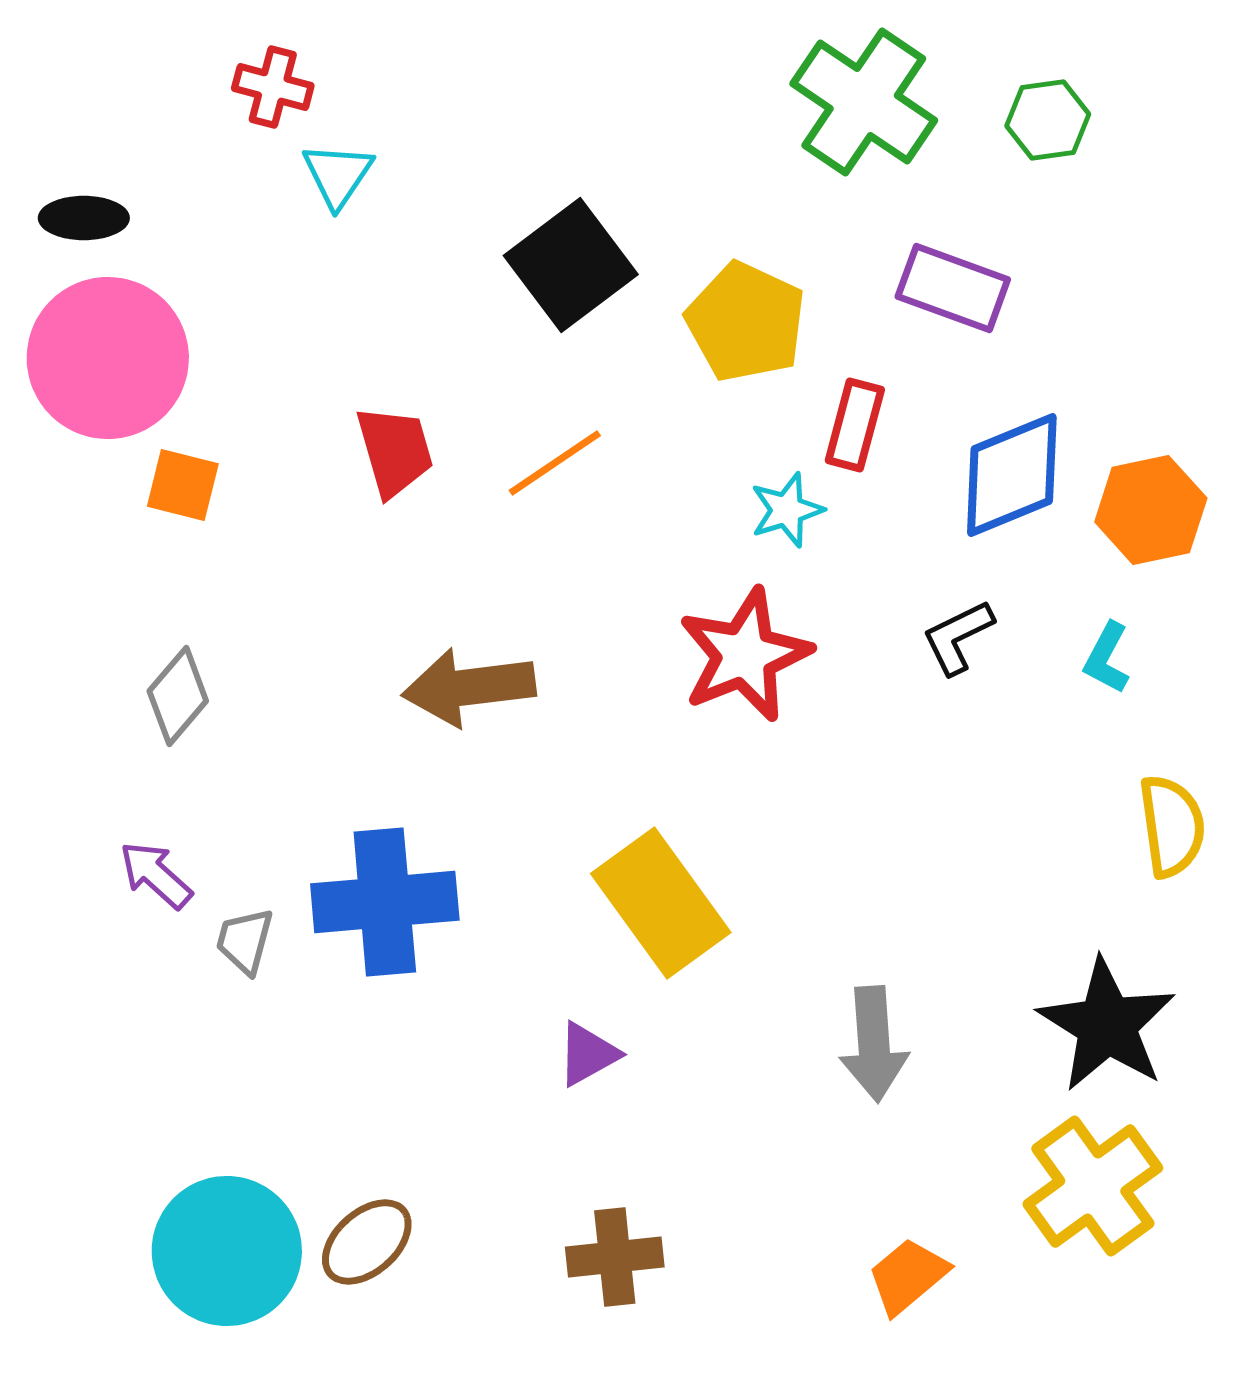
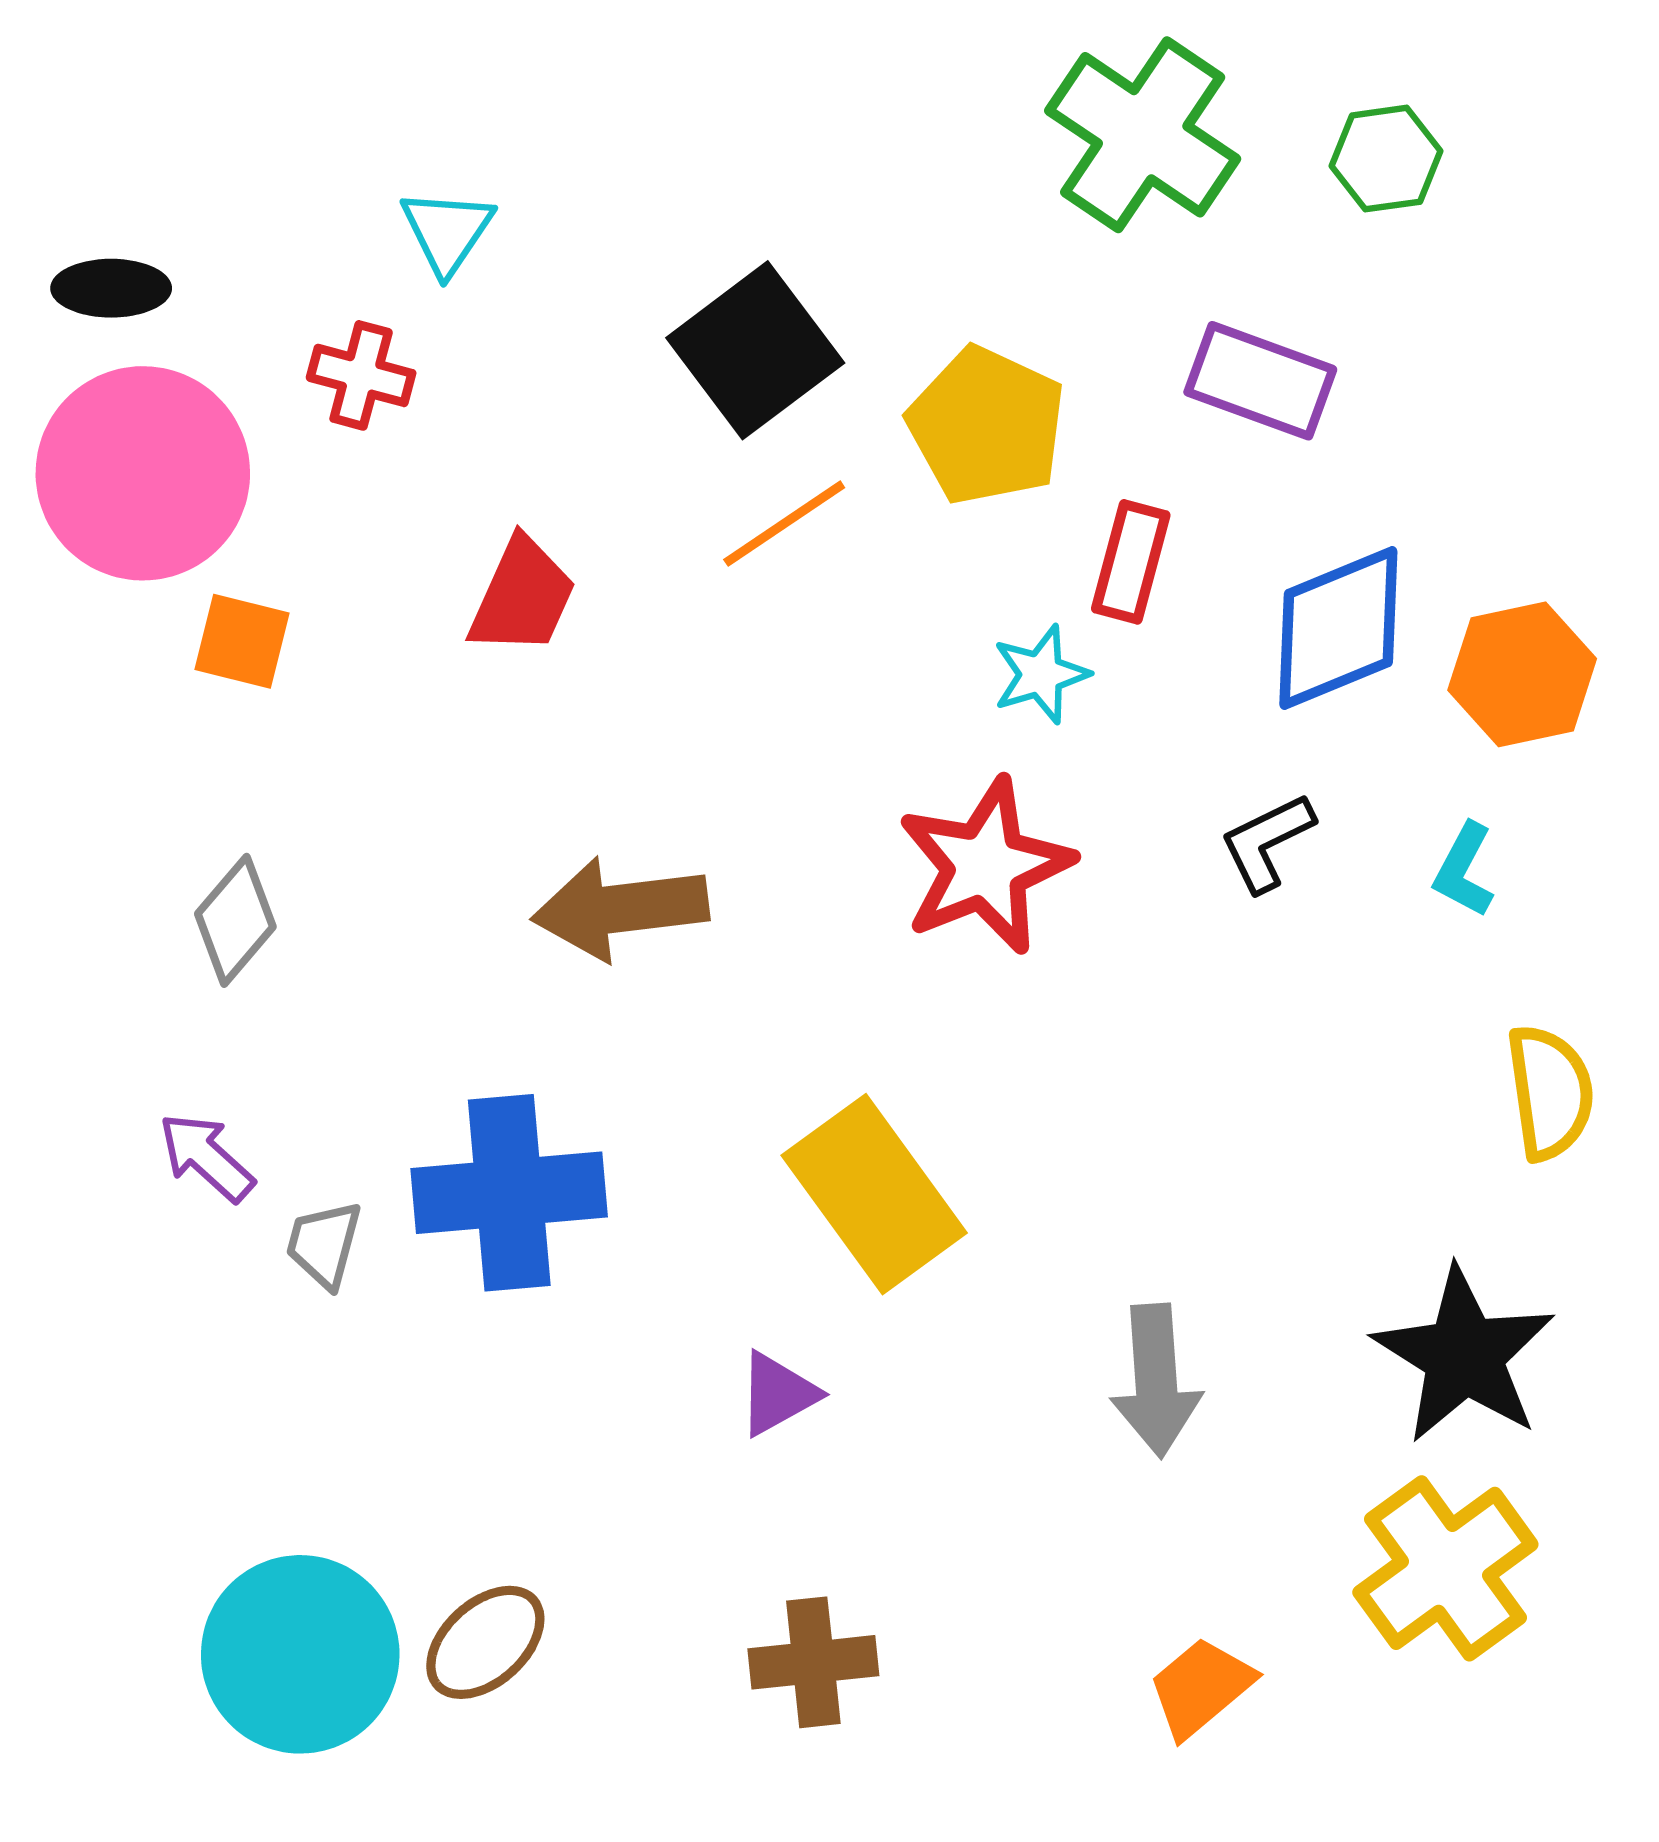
red cross: (273, 87) -> (361, 375), moved
red trapezoid: (395, 451) -> (522, 596), turned 40
orange line: (555, 463) -> (784, 524), moved

